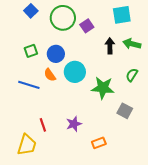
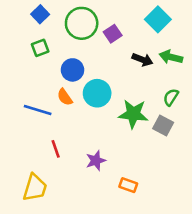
cyan square: (122, 15) -> (158, 19), turned -36
black arrow: (110, 46) -> (142, 60), turned 112
green square: (31, 51) -> (40, 48), moved
gray square: (125, 111) -> (163, 126), moved
red line: (43, 125) -> (56, 149), moved
orange rectangle: (99, 143) -> (128, 185), turned 40

